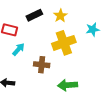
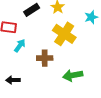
yellow cross: (64, 43) -> (64, 34), turned -30

